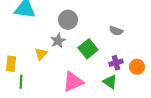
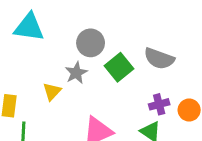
gray semicircle: (116, 31) -> (159, 59), size x1.5
green square: (88, 49) -> (119, 67), moved

